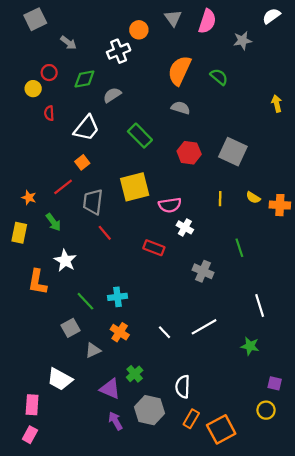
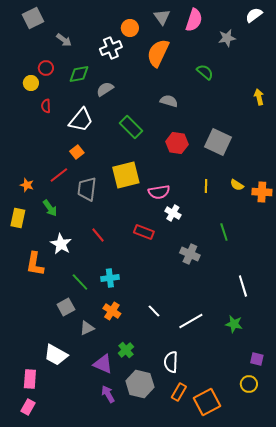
orange semicircle: (179, 70) -> (158, 53), moved
red line: (105, 233) -> (98, 235), moved
white line: (204, 327) -> (191, 321), moved

